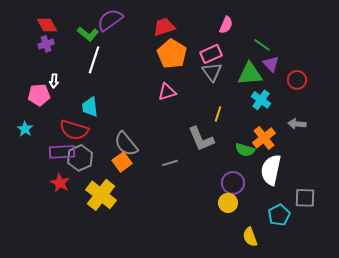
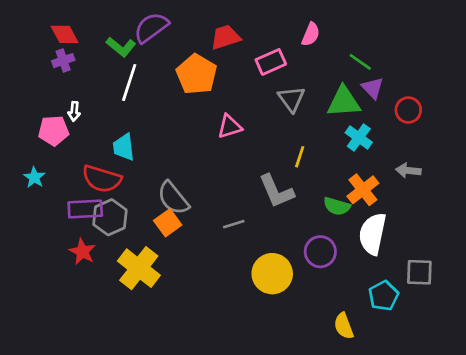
orange pentagon: (172, 54) -> (197, 74), moved
pink rectangle: (211, 54) -> (271, 62), moved
yellow circle: (228, 203) -> (272, 274), moved, size x1.5

